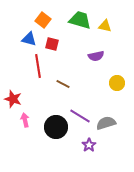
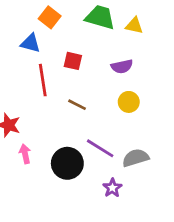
red square: (52, 44) -> (73, 61), moved
yellow circle: (117, 83) -> (129, 102), moved

